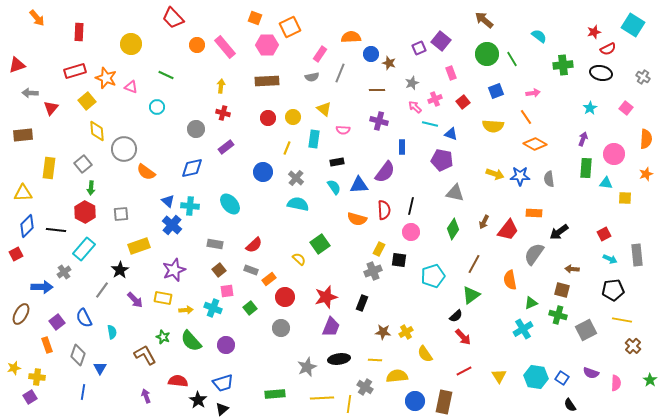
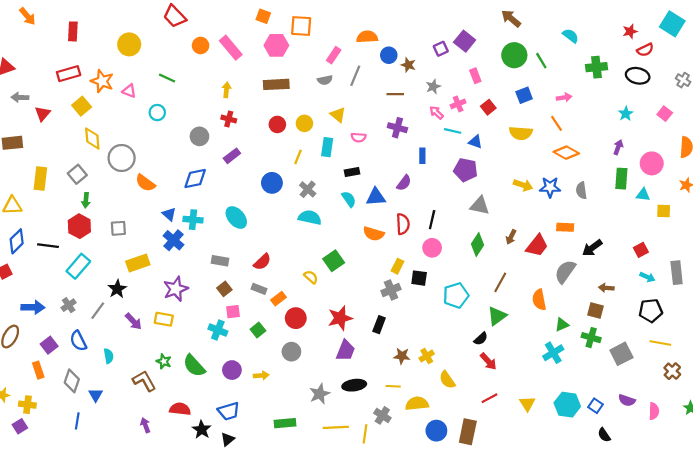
orange square: (290, 27) -> (301, 26), turned 30
purple semicircle: (385, 172) -> (404, 183), size x0.7
gray cross: (64, 272) -> (69, 305), moved
yellow arrow: (186, 310) -> (261, 375), moved

